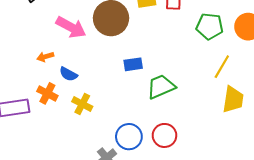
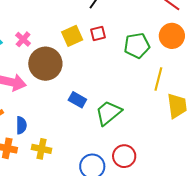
blue rectangle: (133, 64) -> (77, 100), turned 54
blue semicircle: (68, 74) -> (21, 125), turned -102

